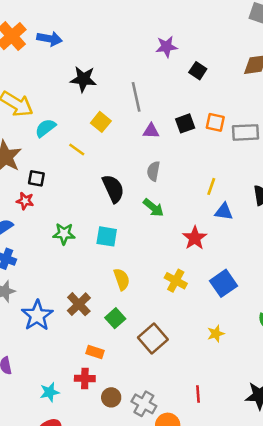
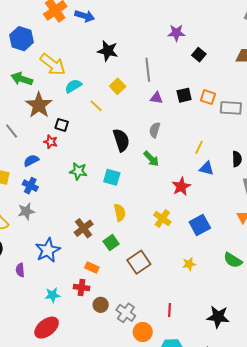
blue star: (37, 315) -> (48, 250), moved

